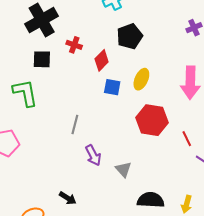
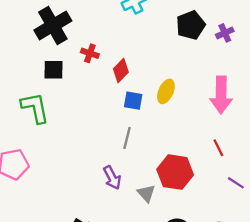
black pentagon: (130, 36) -> (191, 25), moved
red hexagon: (152, 120) -> (175, 172), moved
gray line: (75, 124) -> (127, 138), moved
red line: (187, 139) -> (218, 148), moved

